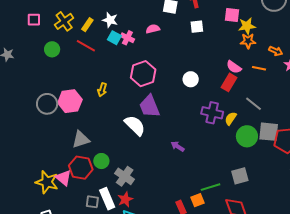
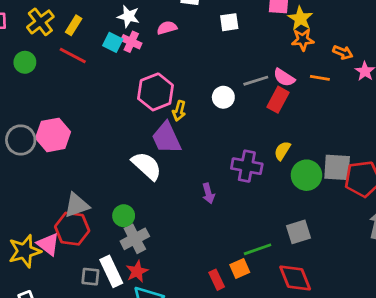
white star: (110, 20) -> (128, 16), moved
yellow star: (247, 26) -> (300, 18), turned -30
yellow arrow: (102, 90) -> (179, 111), moved
gray line: (254, 104) -> (256, 81), moved, turned -54
purple cross: (212, 113) -> (247, 166), moved
gray triangle: (81, 139) -> (77, 205), moved
purple arrow: (178, 146) -> (208, 193), turned -136
green circle: (101, 161) -> (124, 216), moved
gray cross: (125, 176) -> (135, 239), turned 30
yellow star: (47, 182) -> (25, 251), turned -30

